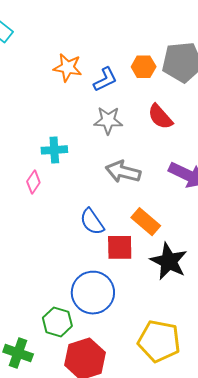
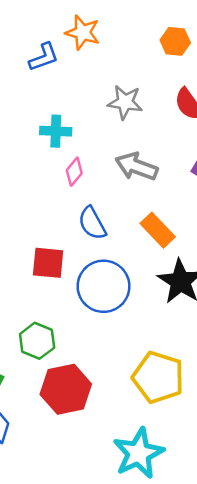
blue L-shape: (105, 79) -> (44, 57), moved
pink diamond: (33, 182) -> (74, 172), moved
red square: (120, 247) -> (48, 263), moved
blue circle: (93, 293) -> (104, 286), moved

